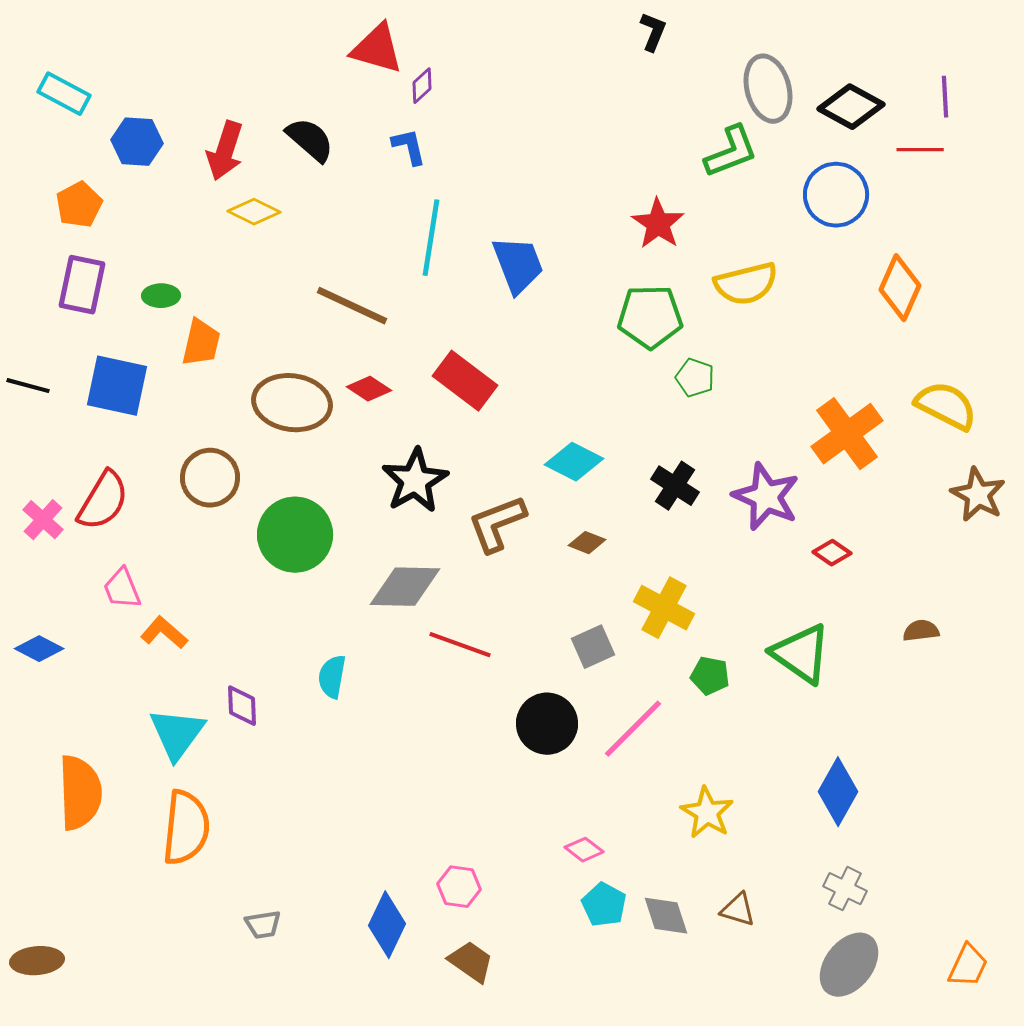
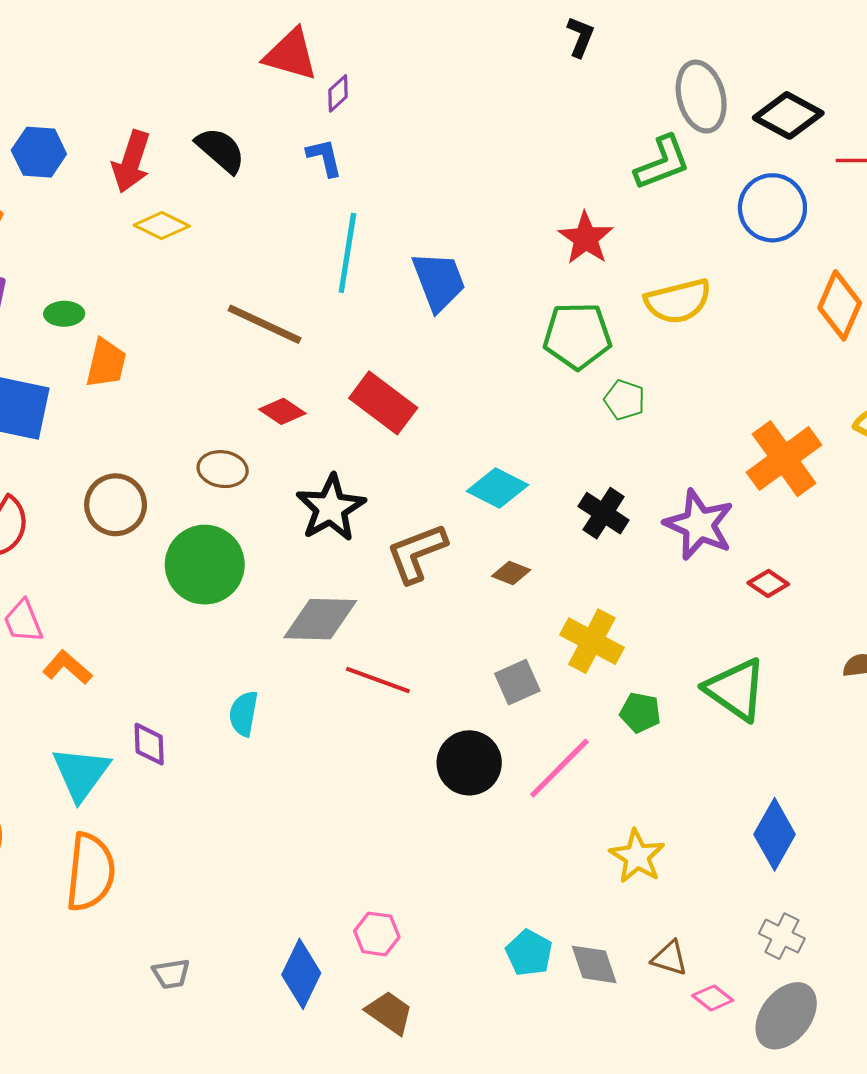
brown ellipse: (292, 403) -> (223, 469), moved, size x0.6
pink diamond: (584, 850) -> (713, 998), moved

